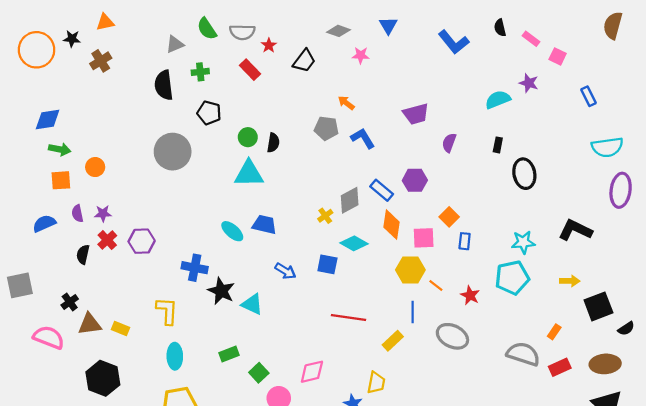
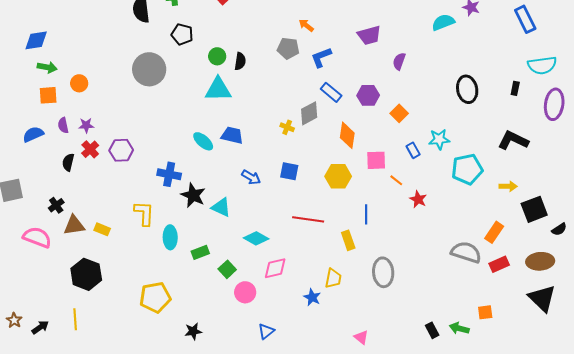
blue rectangle: (588, 96) -> (525, 19), size x1.5
blue L-shape: (363, 138) -> (321, 57), turned -80
black rectangle: (498, 145) -> (515, 88), moved
blue rectangle: (382, 190) -> (331, 92), moved
yellow cross: (325, 216) -> (287, 127), turned -32
orange square: (449, 217) -> (399, 113), moved
pink square: (424, 238) -> (376, 160), moved
blue rectangle: (465, 241) -> (413, 150), turned -35
cyan star: (523, 242) -> (439, 139), moved
cyan diamond: (354, 243) -> (256, 238), moved
yellow hexagon: (410, 270) -> (338, 176), moved
cyan pentagon: (512, 278) -> (467, 169), moved
orange line: (436, 285) -> (396, 180), moved
orange rectangle: (554, 332) -> (494, 232), size x1.5
gray ellipse: (452, 336) -> (383, 272), moved, turned 60
yellow rectangle: (393, 341) -> (348, 240), turned -66
cyan ellipse: (175, 356) -> (170, 237), moved

